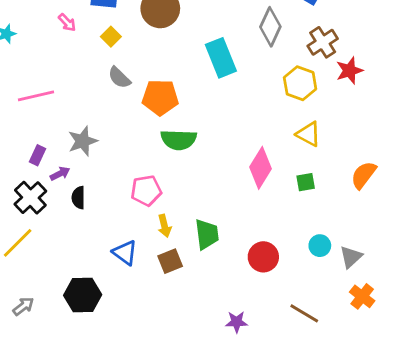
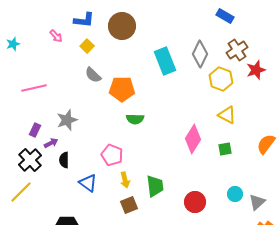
gray diamond: (270, 27) -> (200, 54), moved
green semicircle: (179, 140) -> (135, 119), size x0.7
pink pentagon: (146, 191) -> (112, 155), turned 30
blue triangle: (125, 253) -> (88, 183), moved

